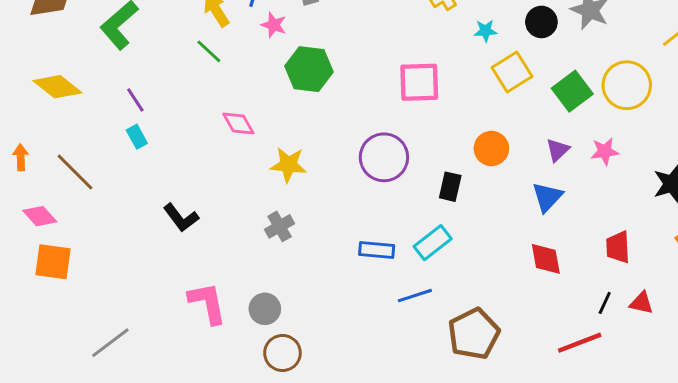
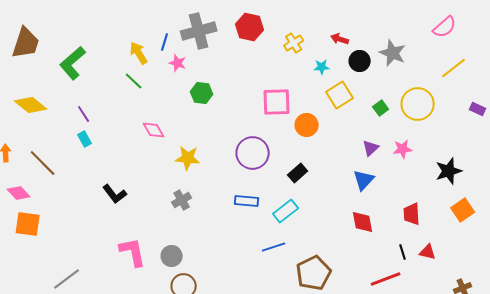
green hexagon: (309, 69) -> (202, 93), size x0.7
green square: (572, 91) -> (381, 108), size x0.6
orange circle: (491, 148) -> (307, 125), moved
black rectangle: (450, 187) -> (298, 173), turned 36
blue rectangle: (377, 250) -> (247, 201), moved
black line: (605, 303) -> (403, 252), turned -42

